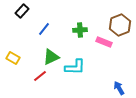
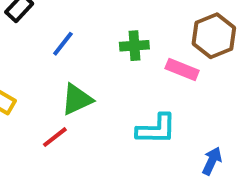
cyan L-shape: (75, 67) -> (156, 129), moved
blue arrow: (119, 88) -> (212, 161), turned 56

